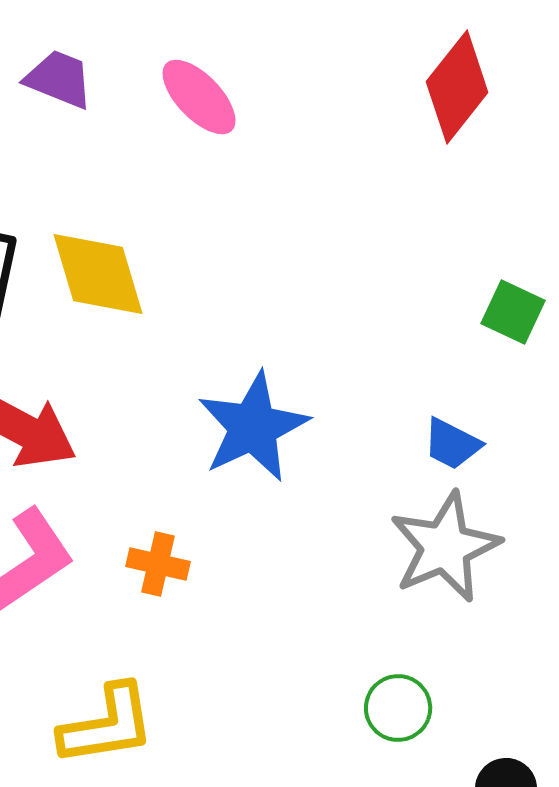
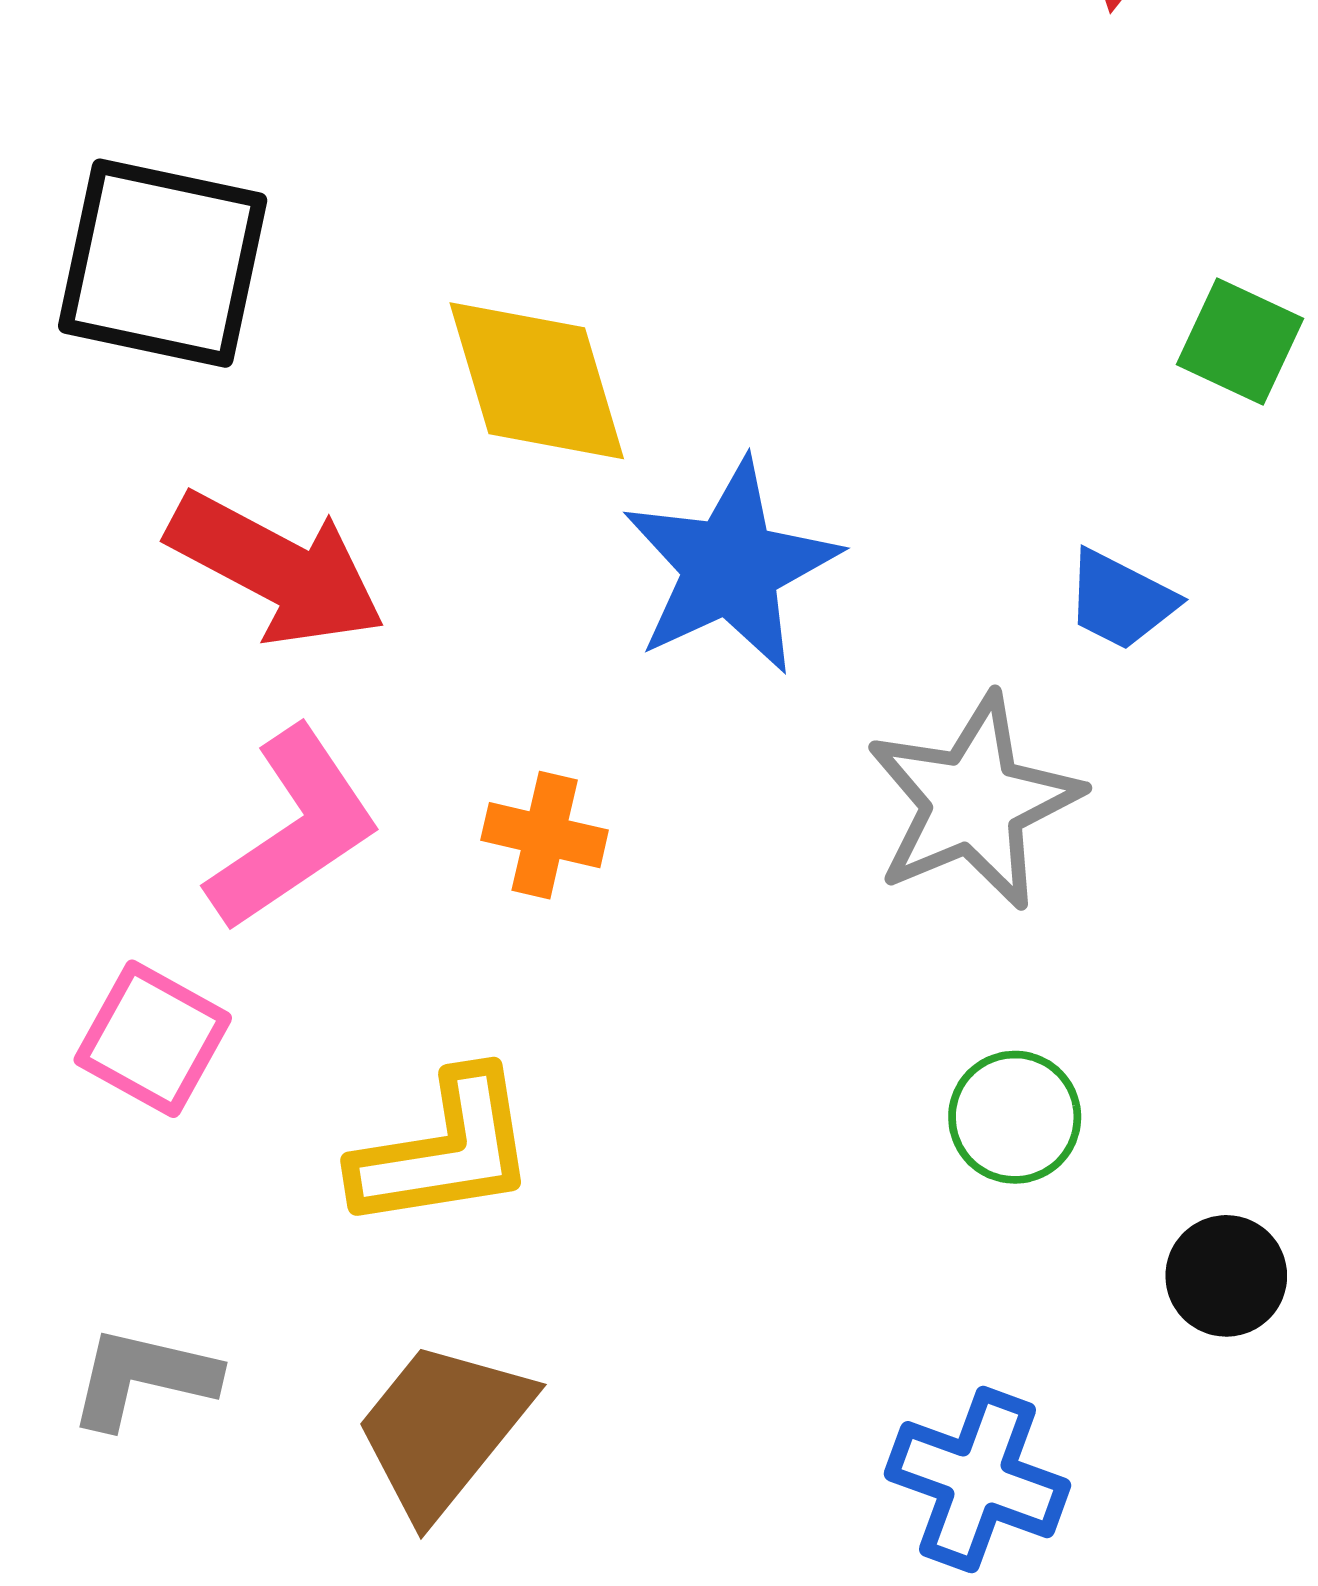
yellow diamond: (98, 274) -> (537, 381), moved
gray star: (445, 547) -> (974, 802), moved

